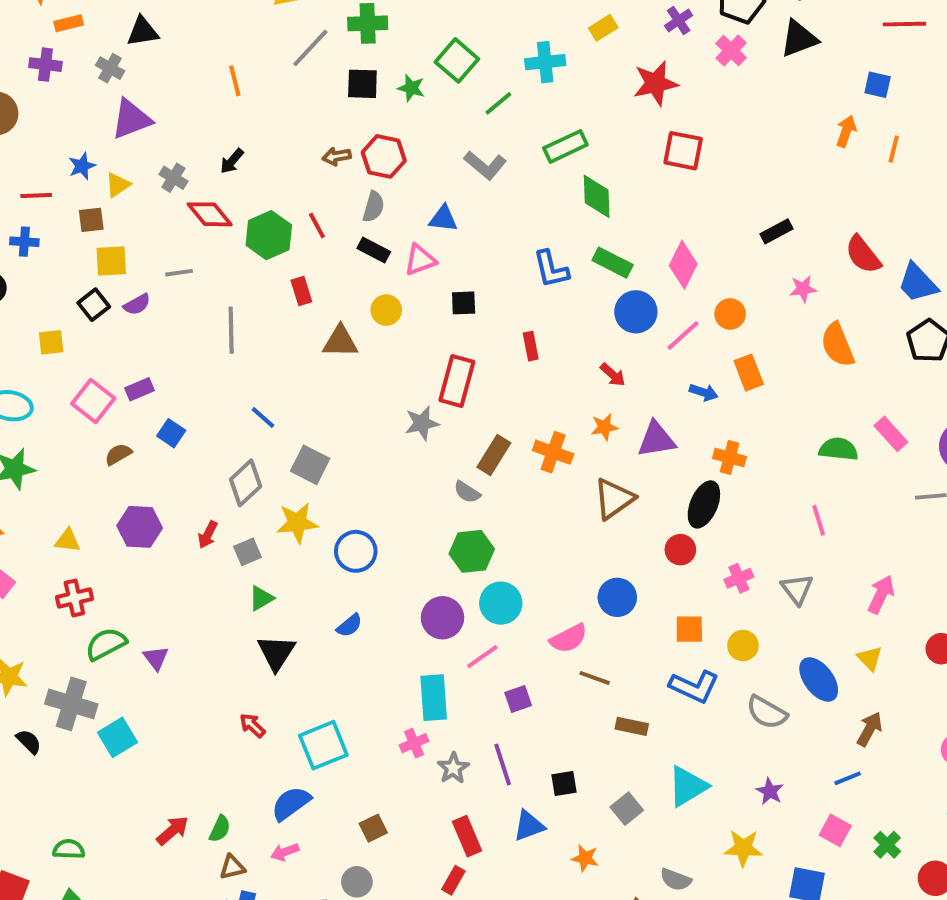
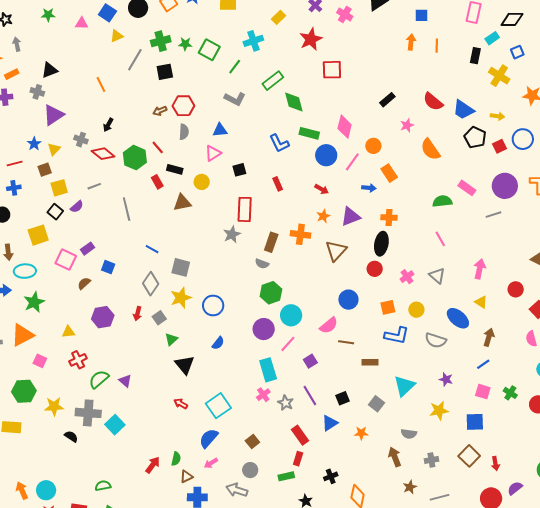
green star: (411, 88) -> (185, 44), moved
black rectangle: (374, 250) -> (175, 169), moved
yellow square: (51, 342) -> (38, 235), size x1.5

